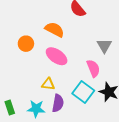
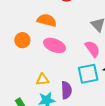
yellow triangle: (48, 84) -> (43, 80), moved
cyan square: (83, 92) -> (88, 74), turned -35

